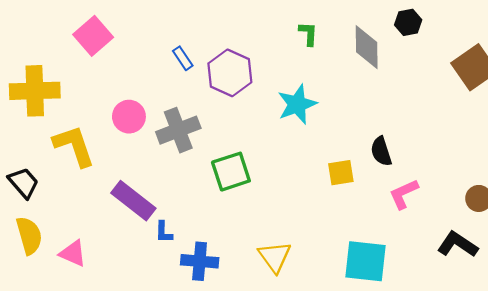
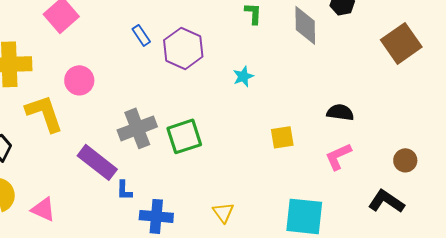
cyan star: (297, 104) -> (243, 76), size x0.6
pink circle: (129, 117) -> (79, 80), moved
gray cross: (178, 130) -> (137, 128), moved
black semicircle: (381, 151) -> (340, 112), moved, turned 116
yellow triangle: (275, 257) -> (223, 212), size x0.7

